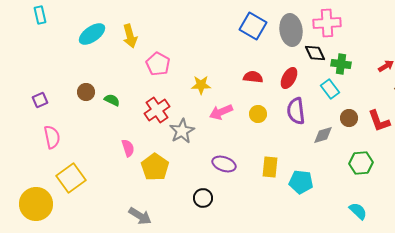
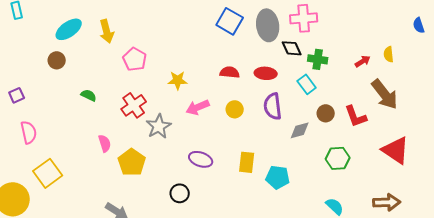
red ellipse: (289, 78) -> (266, 73), turned 65
brown circle: (86, 92) -> (57, 60), moved

